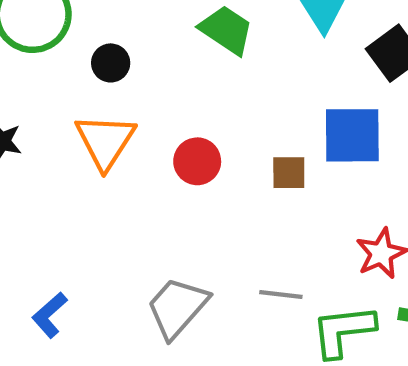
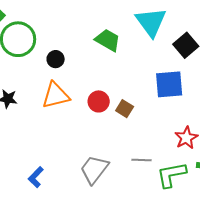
orange triangle: (105, 141) -> (56, 95), turned 48
brown square: (289, 173) -> (125, 109), moved, turned 36

